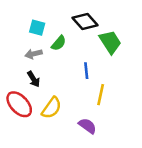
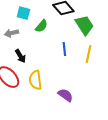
gray arrow: (34, 54) -> (11, 33), moved
yellow line: (101, 95) -> (88, 54), moved
yellow semicircle: (52, 108) -> (35, 80), turned 138

